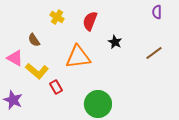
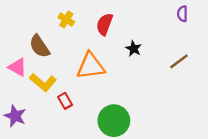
brown semicircle: (34, 40) -> (40, 46), size x1.5

